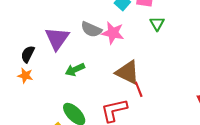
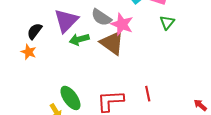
green arrow: (75, 70) -> (79, 39), moved
brown triangle: (128, 72) -> (112, 43), moved
red line: (139, 89) -> (148, 94), moved

